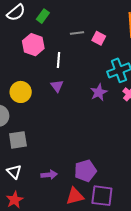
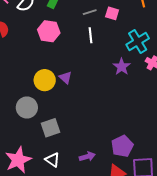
white line: (58, 60) -> (91, 35), moved
purple triangle: (57, 86) -> (65, 78), moved

